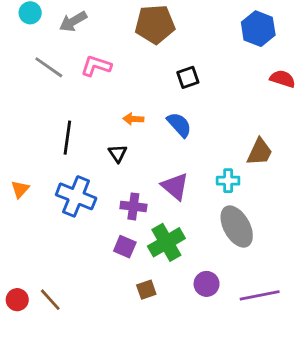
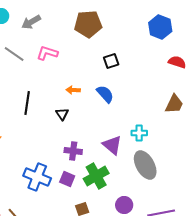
brown trapezoid: (260, 152) -> (174, 104), moved
purple triangle: (175, 186) -> (112, 145), moved
blue cross: (76, 196) -> (37, 177), moved

